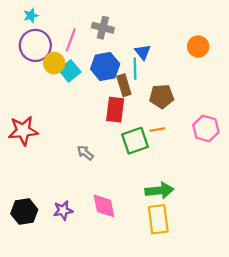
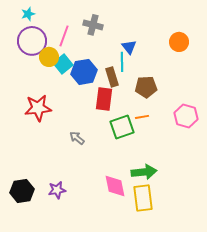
blue hexagon: (105, 66) -> (84, 72), moved
red star: (23, 131) -> (38, 108), moved
pink diamond: (104, 206) -> (115, 186), moved

